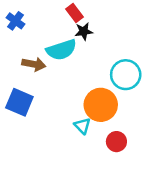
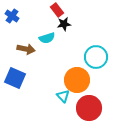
cyan semicircle: (61, 50) -> (47, 38), size x0.7
red circle: (116, 142) -> (89, 108), size x1.6

